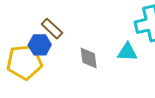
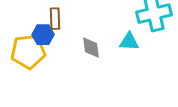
brown rectangle: (52, 29) -> (55, 19), turned 45

